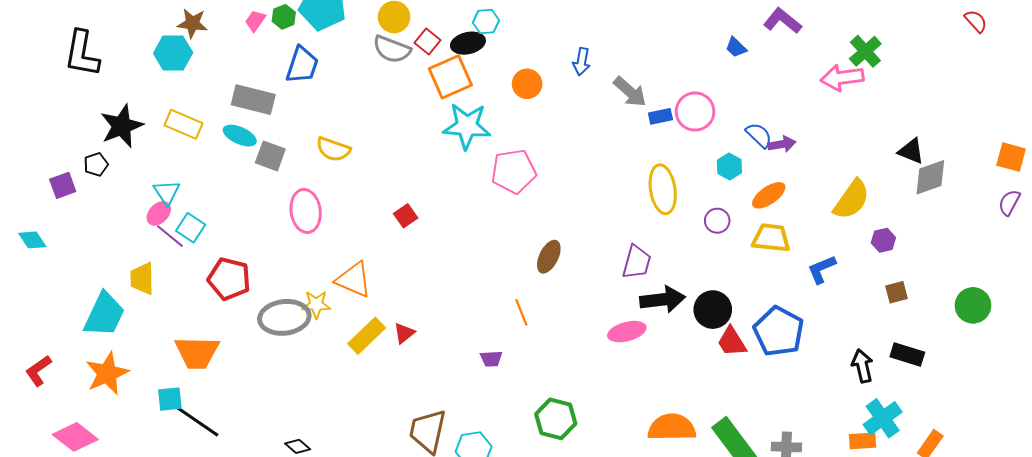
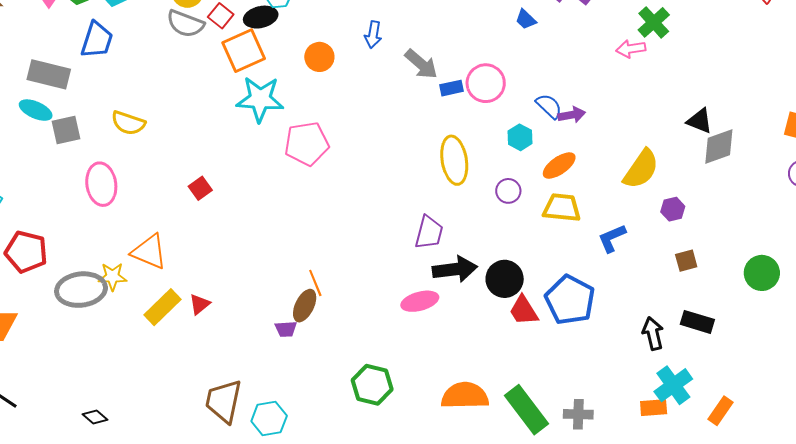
pink arrow: (842, 78) -> (631, 49), size x0.7
gray square: (270, 156) -> (66, 130), turned -32
brown ellipse: (549, 257) -> (305, 306), moved
green hexagon: (556, 419) -> (372, 385), moved

